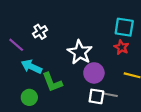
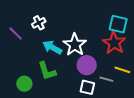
red star: (121, 47) -> (114, 43), size x1.6
cyan arrow: (31, 67) -> (52, 47), moved
gray line: (110, 95) -> (106, 79), moved

